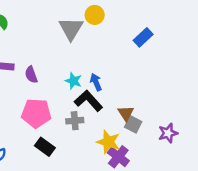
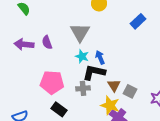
gray triangle: (71, 29) -> (80, 32), moved
purple semicircle: (31, 75) -> (47, 42), moved
black L-shape: (88, 101) -> (94, 72), turned -35
brown triangle: (126, 113) -> (114, 85), moved

